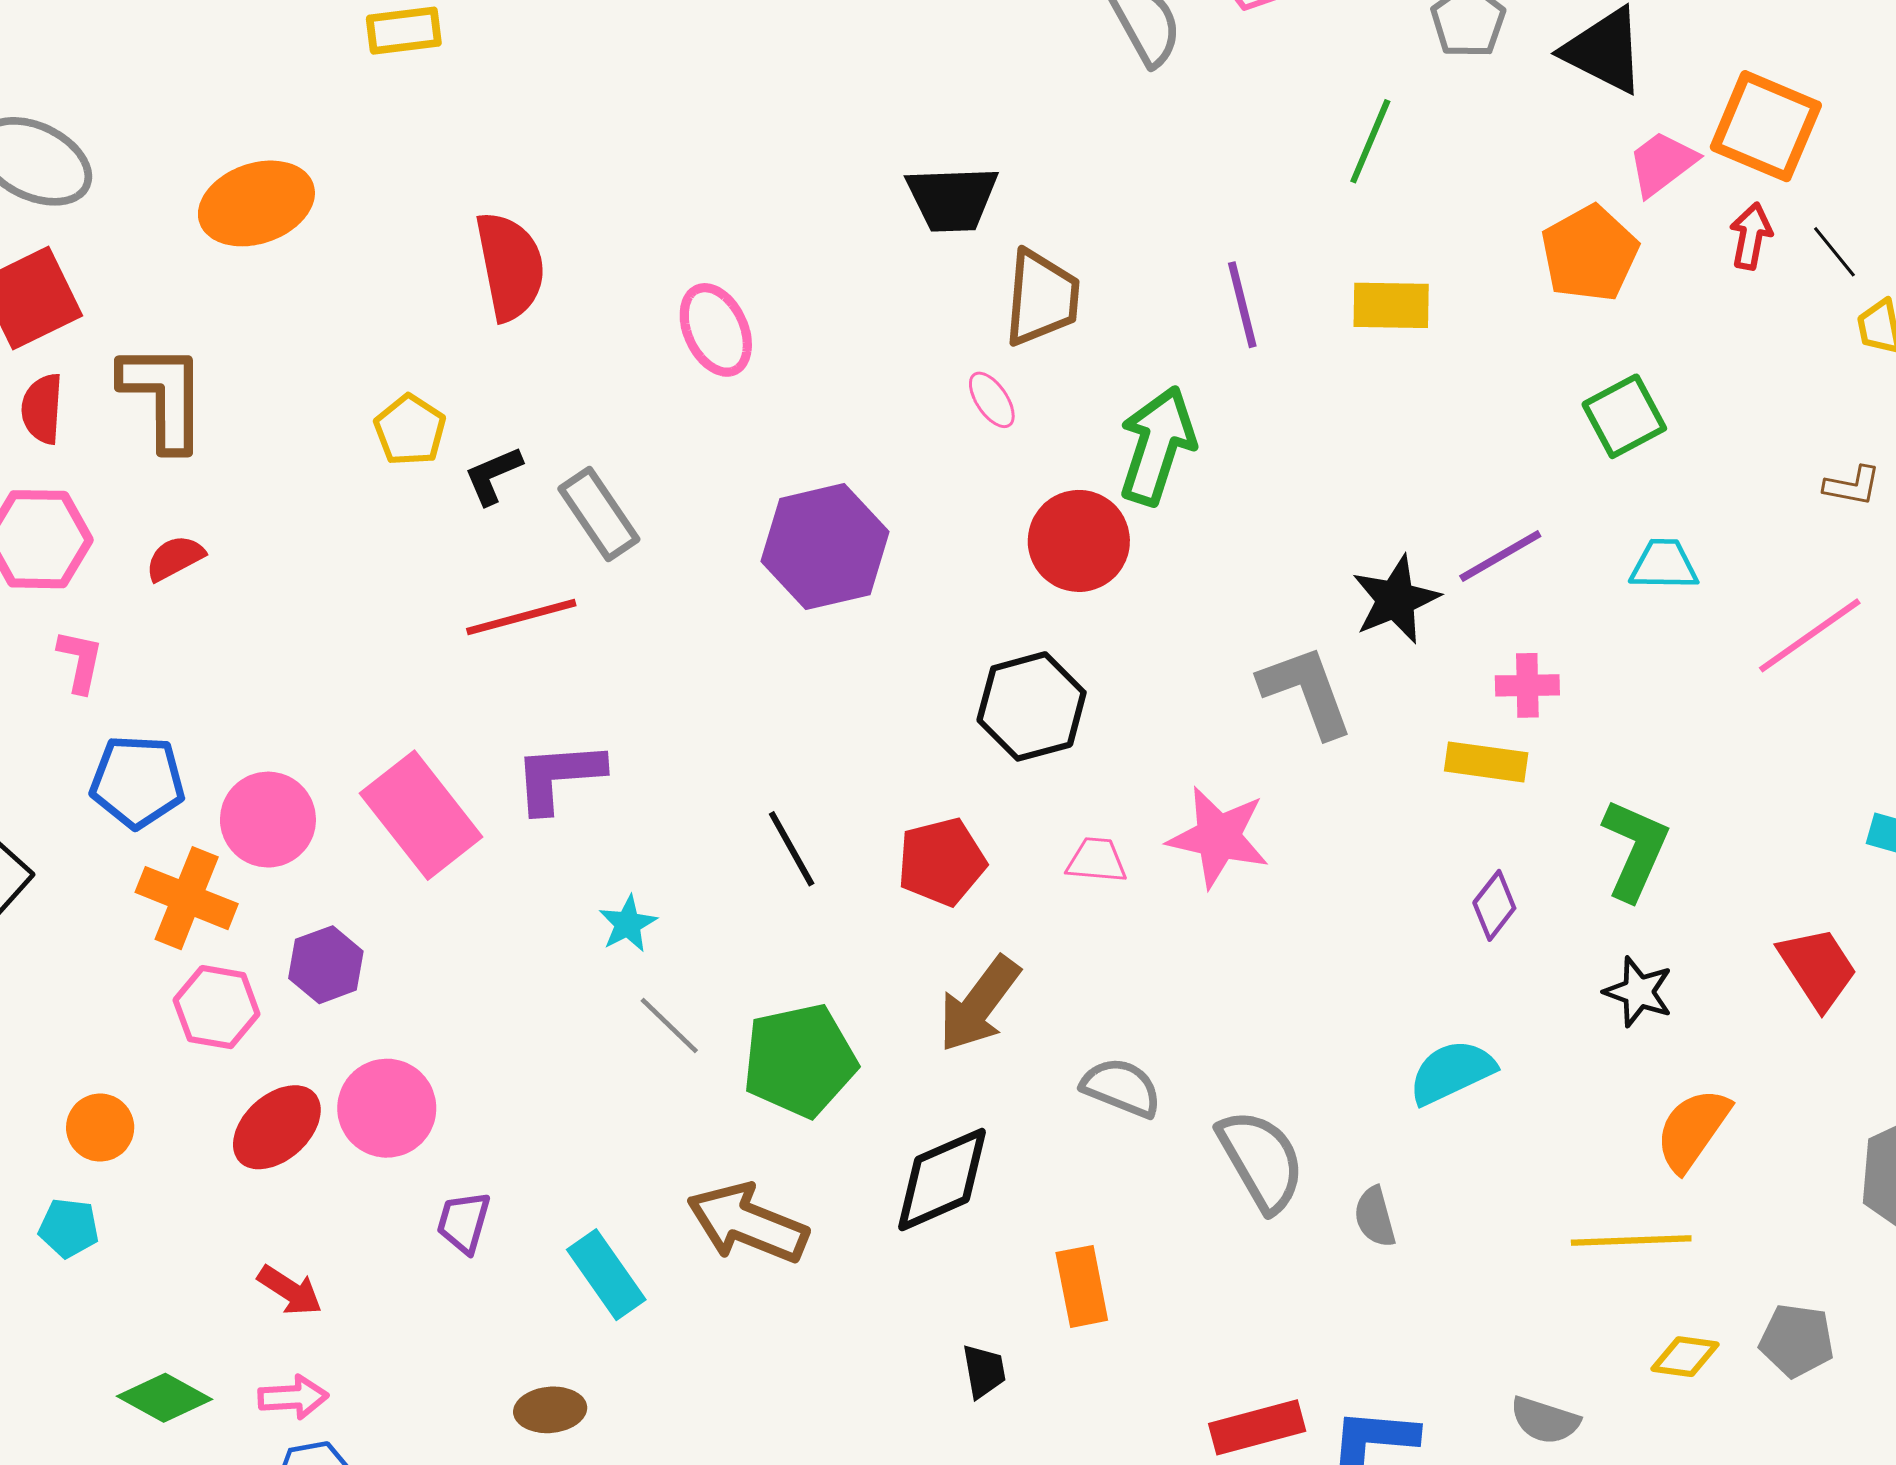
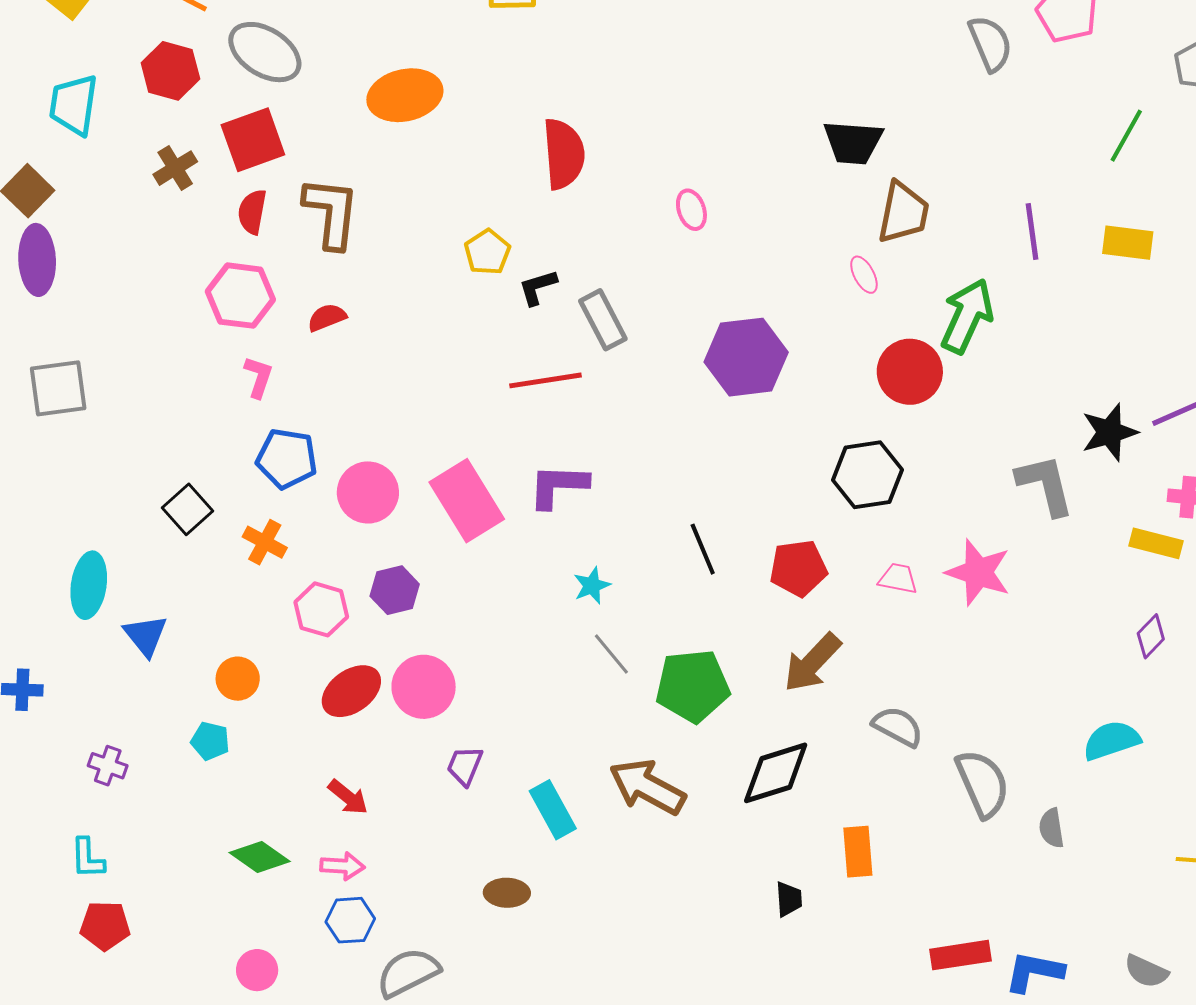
pink ellipse: (716, 330) -> (691, 210), size x0.7
orange cross: (187, 898) -> (265, 542), moved, size x0.7

